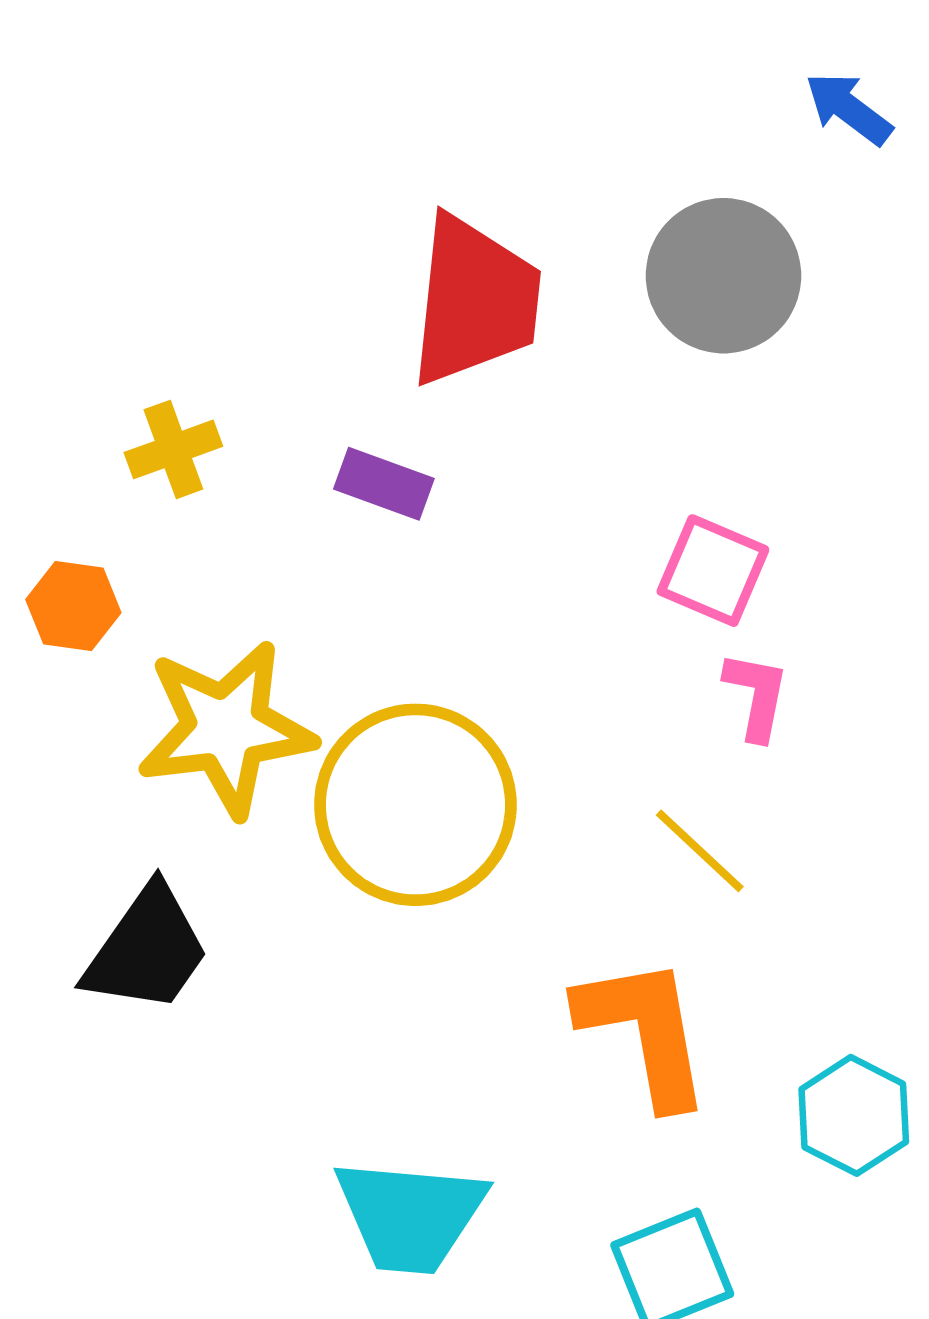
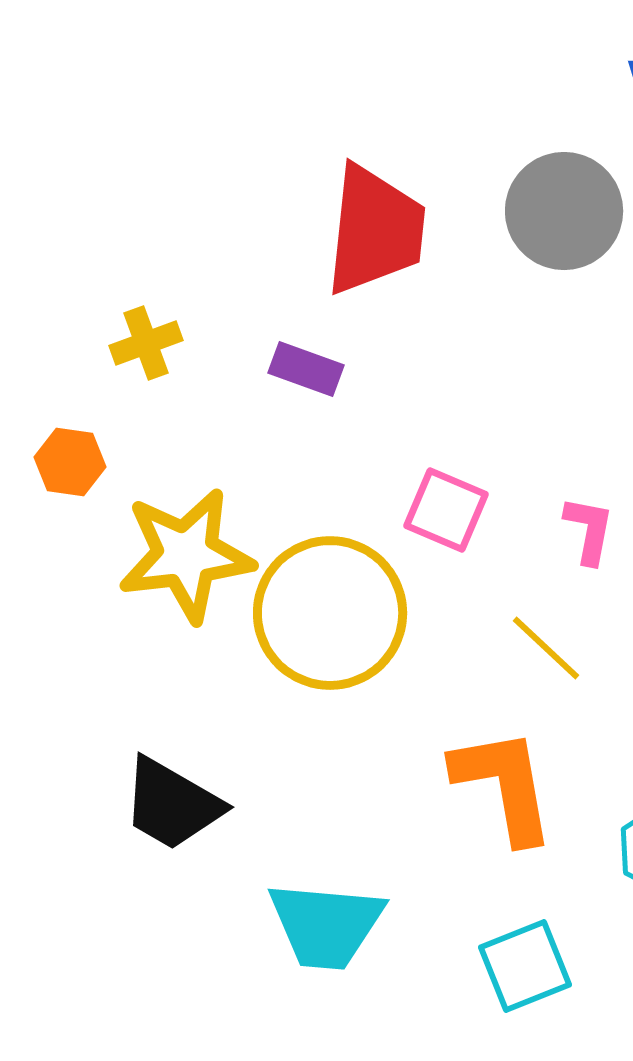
pink square: (713, 571) -> (446, 510), moved
black trapezoid: (147, 950) -> (172, 804), moved, turned 85

